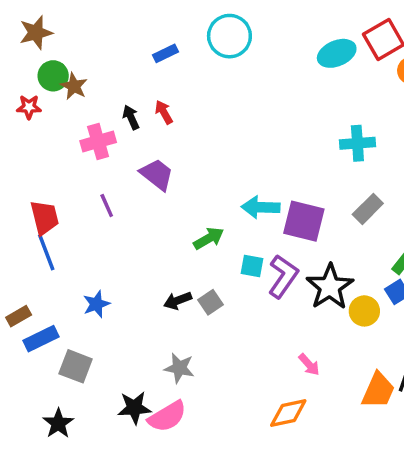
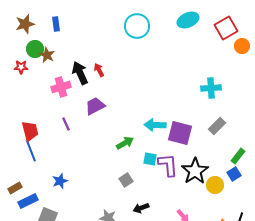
blue rectangle: (166, 53) -> (56, 24), moved, turned -72
cyan ellipse: (337, 53) -> (188, 20), moved
black arrow: (131, 117) -> (80, 73), size x1.6
purple trapezoid: (157, 174) -> (95, 106), turned -65
purple L-shape: (283, 276) -> (168, 165), turned -40
black arrow: (178, 301) -> (141, 208), moved

